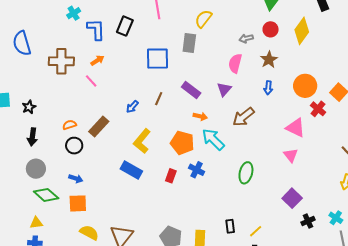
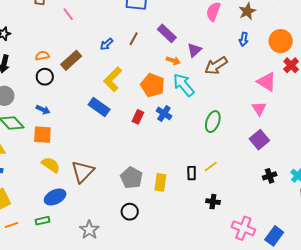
purple triangle: (224, 89) -> (194, 50), moved
purple square: (292, 198) -> (259, 140), moved
yellow line: (256, 231) -> (211, 167), moved

